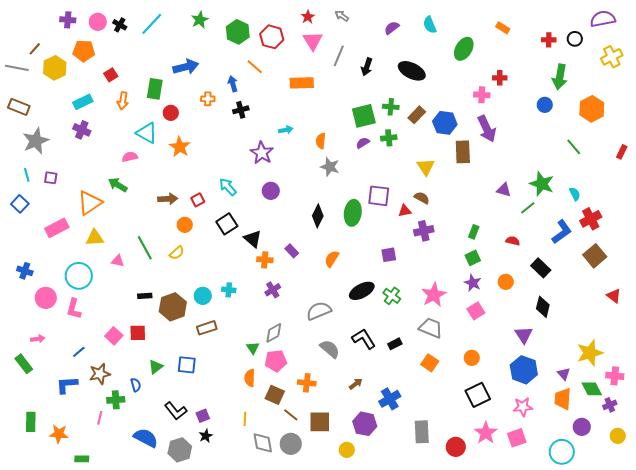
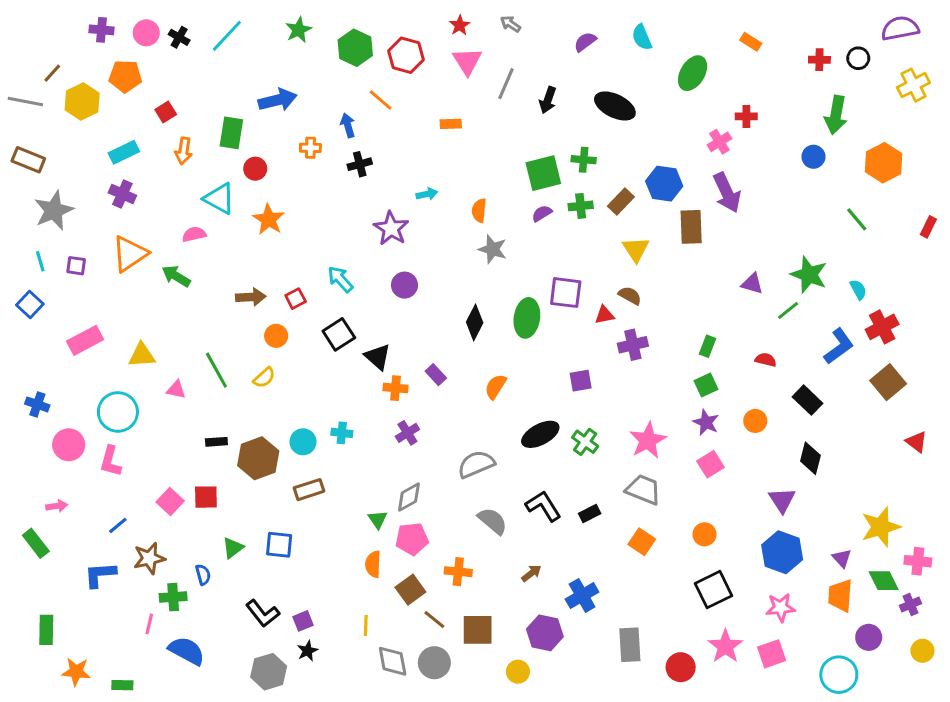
orange rectangle: (302, 83) -> (451, 124), size x0.6
pink cross: (482, 95) -> (719, 142), turned -35
brown rectangle: (417, 115) -> (621, 202), moved
orange triangle: (90, 203) -> (130, 254), moved
brown square: (275, 395) -> (410, 590), turned 30
orange star: (59, 434) -> (76, 672), moved
blue semicircle: (146, 438) -> (187, 651), moved

